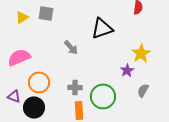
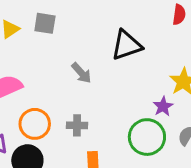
gray cross: (75, 87) -> (77, 125), moved
green circle: (103, 96) -> (147, 137), moved

